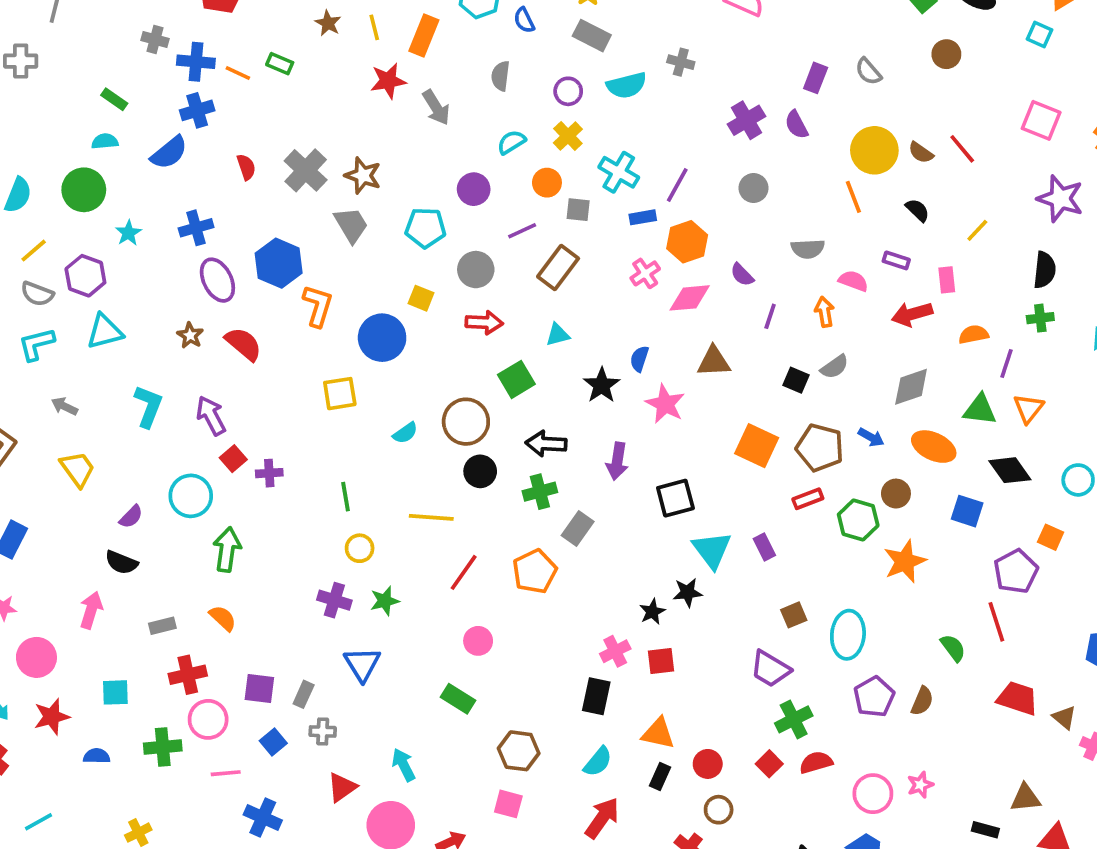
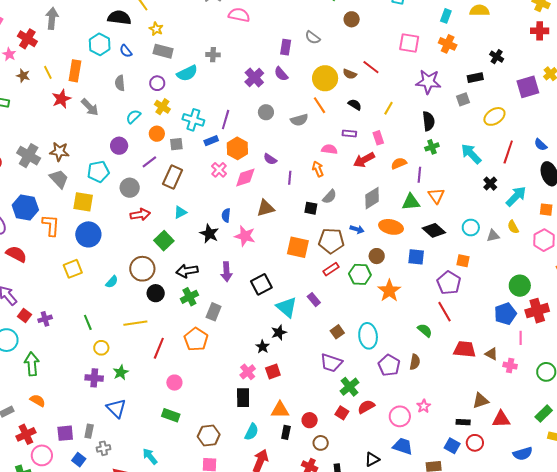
gray semicircle: (808, 249) -> (299, 120), moved
yellow square: (421, 298) -> (83, 202), moved, size x1.5

